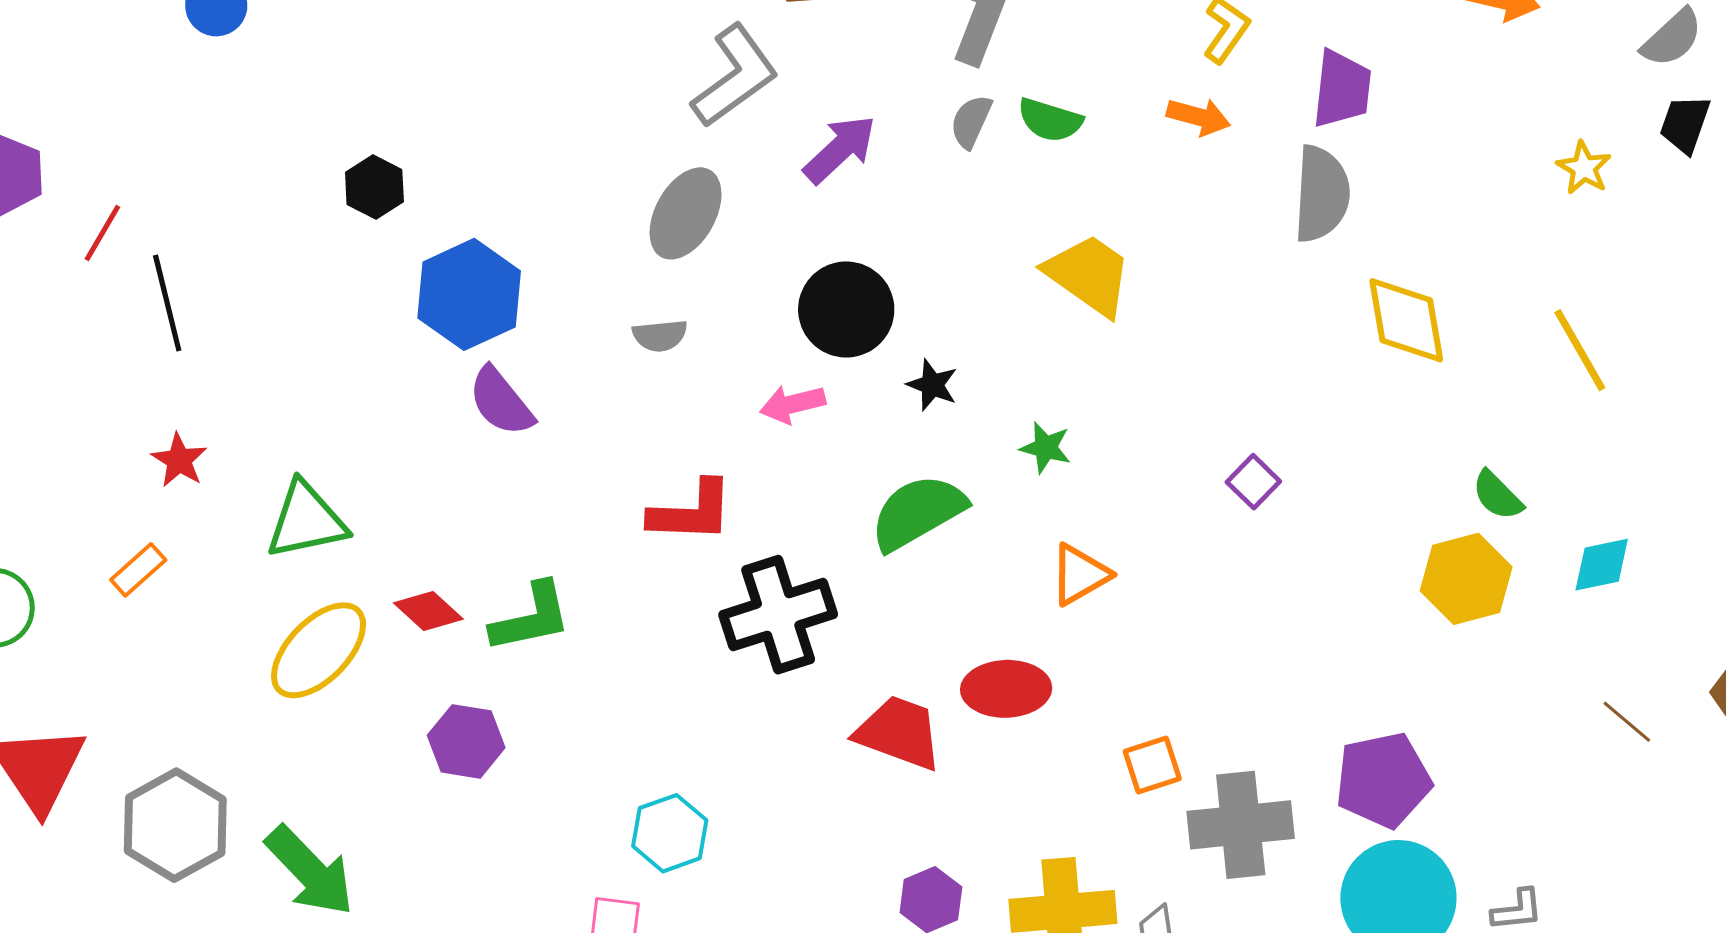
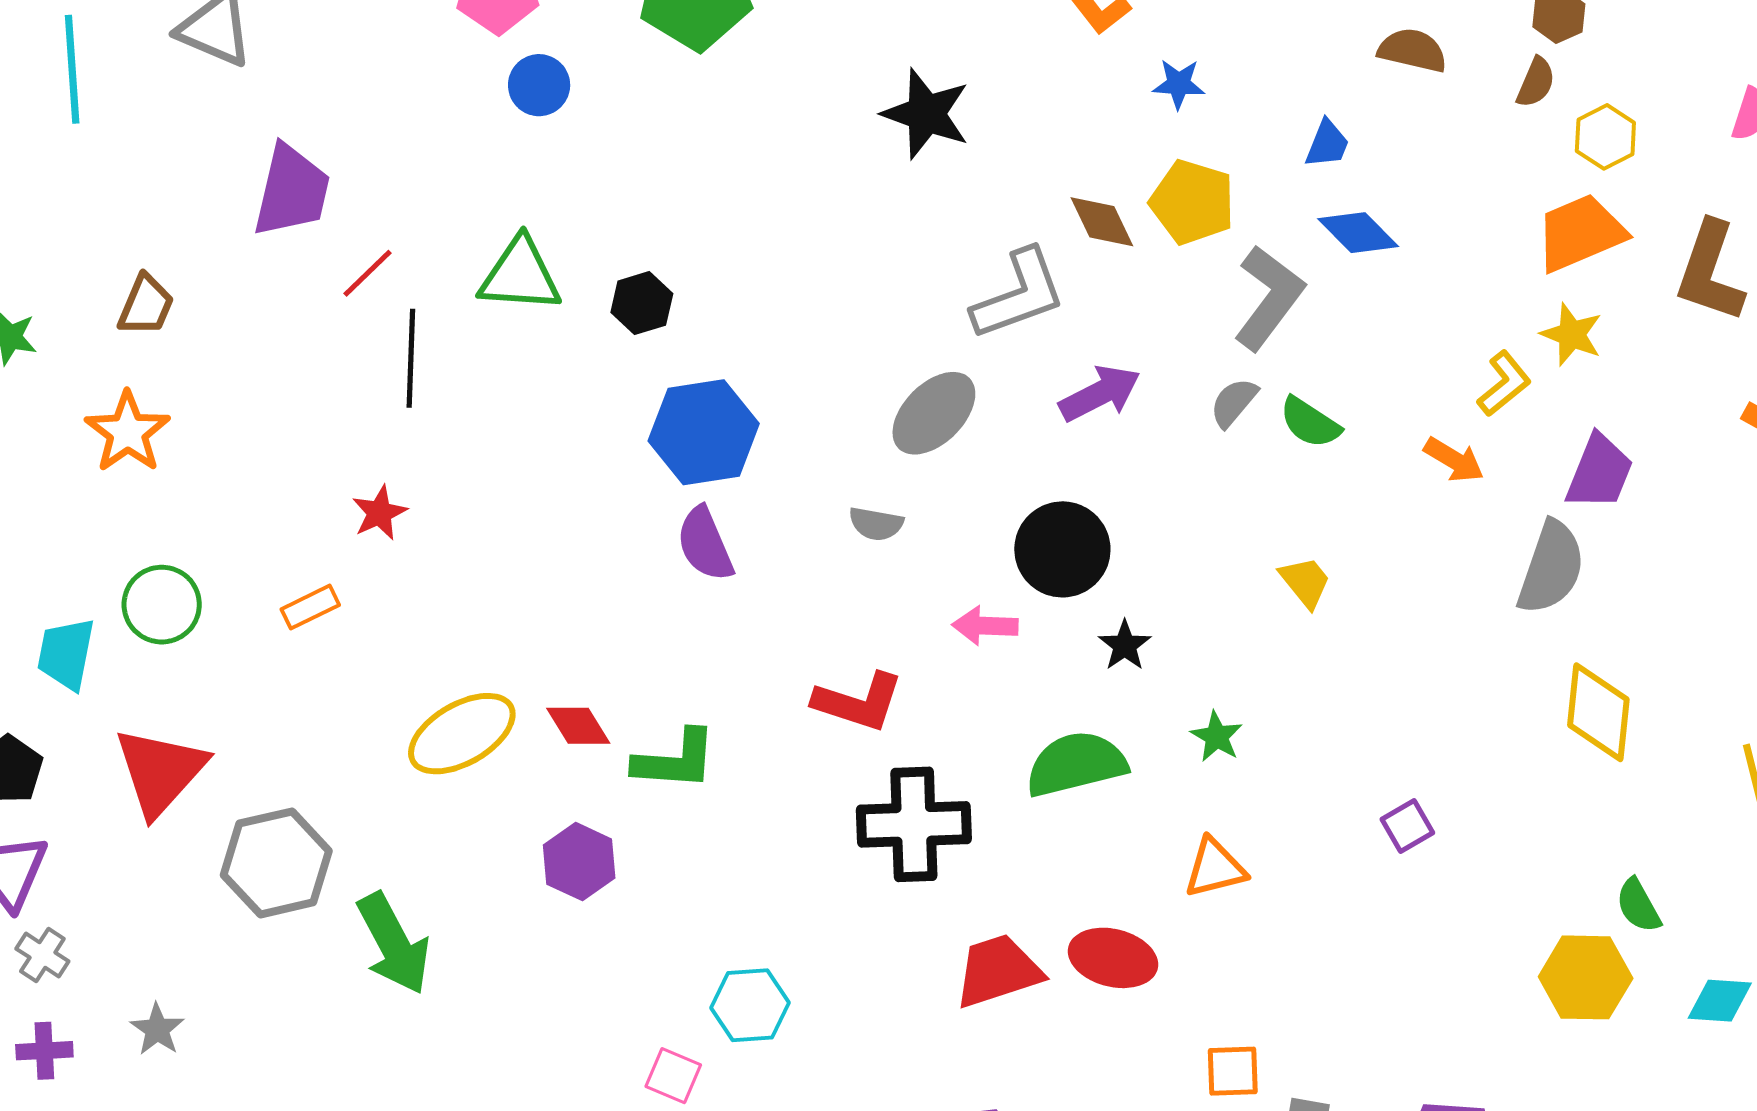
yellow trapezoid: (1089, 275) -> (1305, 582), size x0.6
green triangle: (306, 520) -> (520, 275), moved
red trapezoid: (899, 733) -> (998, 971), turned -54

